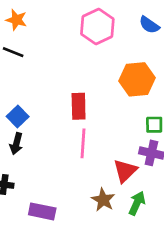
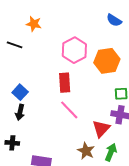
orange star: (16, 20) -> (34, 24), moved
pink hexagon: (97, 26) -> (74, 50), moved
pink line: (83, 143) -> (69, 110), turned -45

